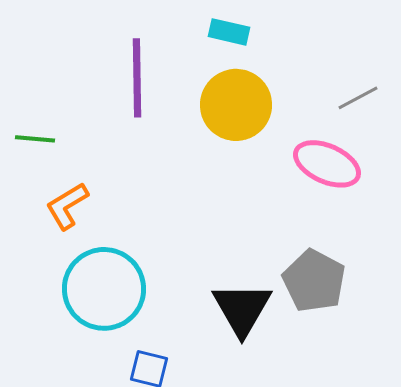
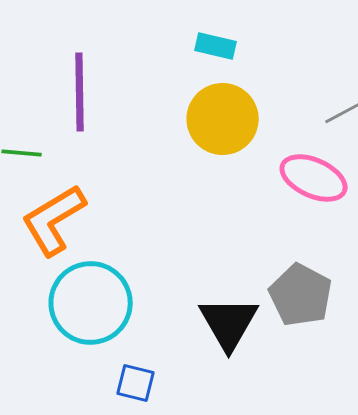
purple line: (137, 78) -> (80, 92), moved
orange L-shape: (67, 206) -> (54, 220), size x1.5

